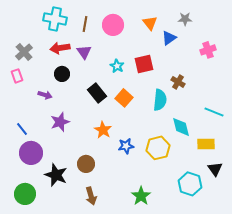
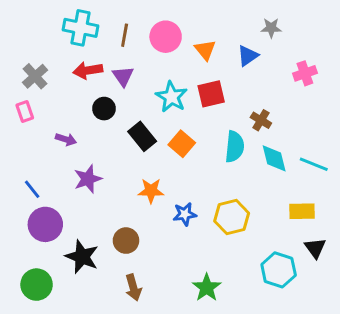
orange triangle: (150, 23) -> (205, 50), moved
cyan star: (117, 66) -> (171, 97), size x1.5
black circle: (62, 74) -> (104, 109), moved
cyan diamond: (181, 127) -> (274, 158), moved
orange star: (103, 130) -> (151, 191), turned -30

